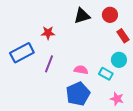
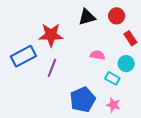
red star: (48, 33) -> (51, 35), size x1.6
pink semicircle: (81, 70) -> (97, 55), moved
pink star: (117, 99) -> (113, 105), moved

